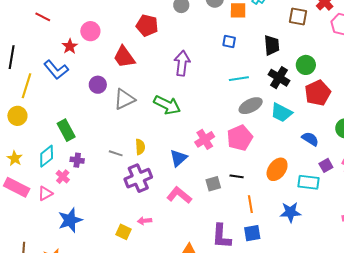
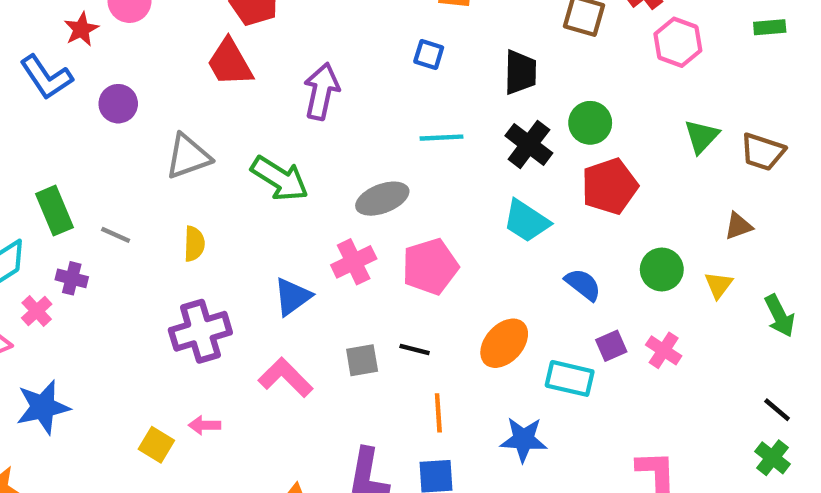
red trapezoid: (124, 57) -> (230, 63), moved
purple circle: (98, 85) -> (118, 104), moved
gray ellipse: (251, 106) -> (382, 199), moved
yellow semicircle: (140, 147) -> (194, 244), moved
gray line: (116, 153) -> (116, 235), moved

